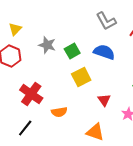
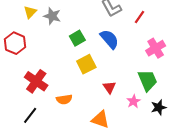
yellow triangle: (15, 29) -> (30, 12), moved
gray star: (47, 45) -> (52, 16), moved
blue semicircle: (104, 52) -> (109, 39), turned 30

